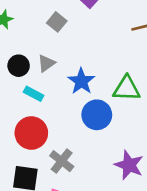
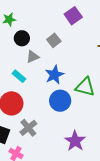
gray square: (57, 22) -> (54, 40), moved
black circle: (19, 66) -> (22, 38), moved

